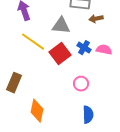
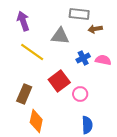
blue cross: (84, 48) -> (83, 58), turned 32
red square: (60, 54) -> (59, 81), moved
brown rectangle: (14, 83) -> (24, 94), moved

